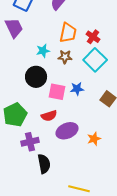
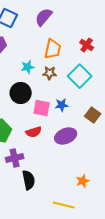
red cross: (93, 37) -> (87, 45), moved
purple ellipse: (67, 131) -> (66, 136), moved
orange star: (94, 139) -> (83, 181), moved

